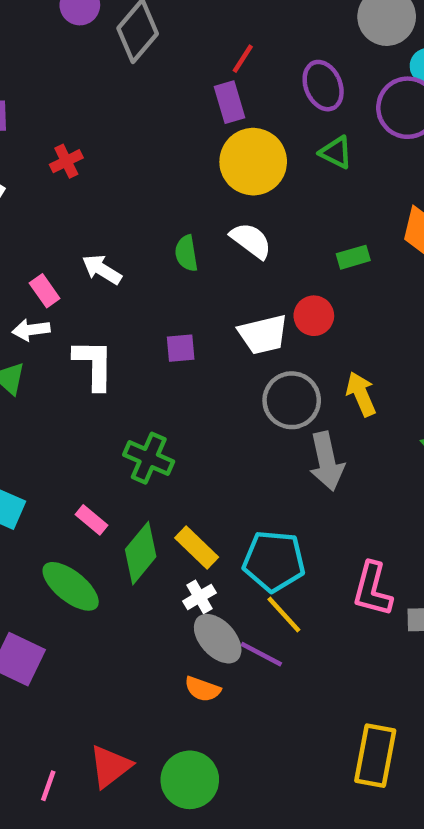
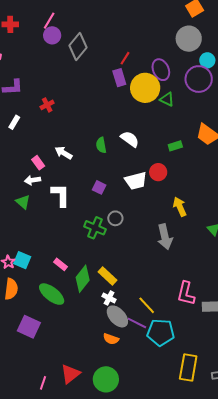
yellow circle: (253, 162) -> (145, 88), moved
purple square: (181, 348) -> (99, 187), turned 32
gray circle: (292, 400) -> (115, 218), moved, size x0.6
green cross: (149, 458) -> (95, 228), moved
cyan pentagon: (274, 561) -> (161, 332), moved
white cross: (199, 597) -> (109, 298), turned -32

